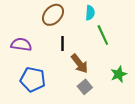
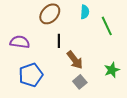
green line: (103, 35) -> (107, 26), moved
blue pentagon: (33, 79) -> (31, 75), turned -30

